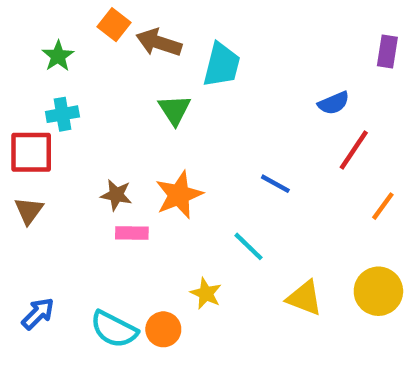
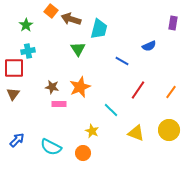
red line: (354, 150) -> (138, 90), moved
blue line: (275, 184) -> (122, 61), moved
orange circle: (163, 329) -> (83, 153), moved

